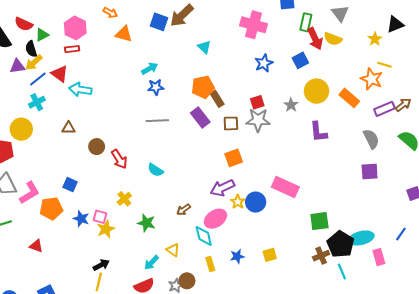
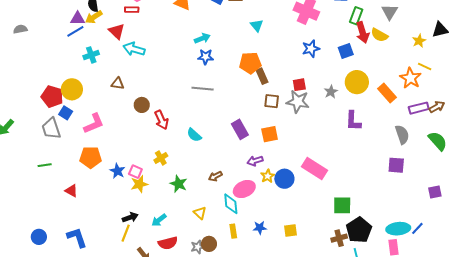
blue line: (38, 79) -> (75, 31), moved
purple rectangle: (200, 118) -> (240, 129), moved
yellow circle: (21, 129) -> (72, 89), moved
blue square: (70, 185) -> (66, 113), moved
purple arrow: (222, 188) -> (255, 161), size x0.7
pink L-shape: (30, 193) -> (94, 124), moved
cyan ellipse: (361, 238) -> (398, 229), moved
cyan arrow: (151, 263) -> (159, 220), moved

